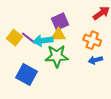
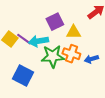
yellow triangle: (58, 35) -> (74, 32), moved
orange cross: (92, 40) -> (71, 54), moved

